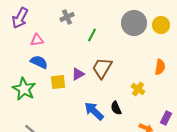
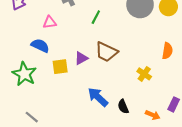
pink triangle: (37, 40) -> (50, 22), moved
brown trapezoid: (102, 68) -> (106, 52), turned -95
black semicircle: (116, 108) -> (123, 107), moved

